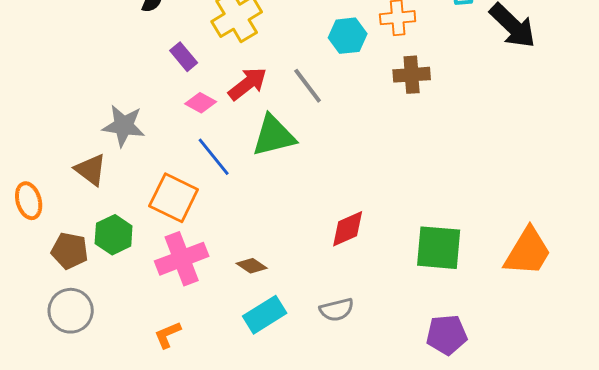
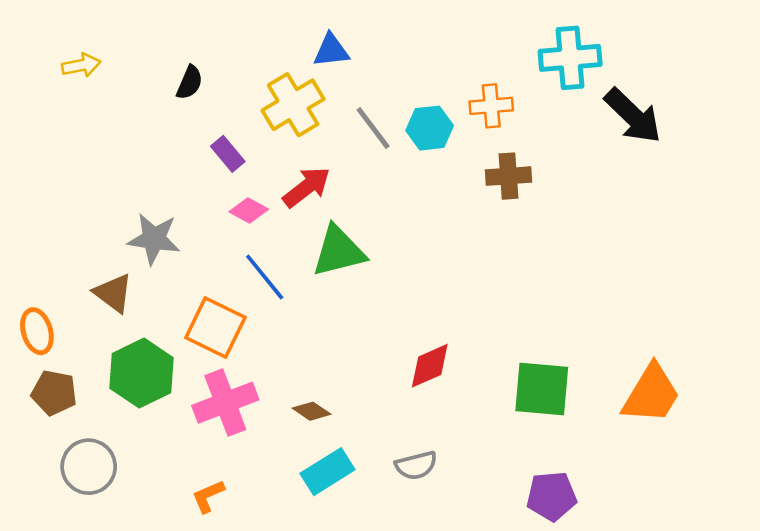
gray line: (308, 86) -> (373, 128), moved
green hexagon: (114, 235) -> (142, 373), size x1.4
brown pentagon: (70, 251) -> (54, 393), moved

